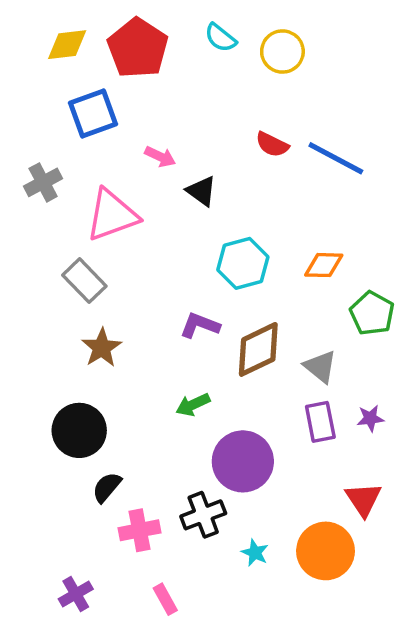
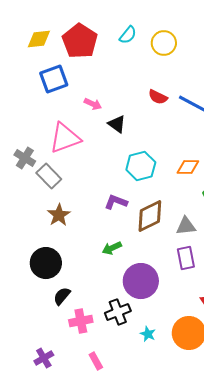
cyan semicircle: (220, 38) -> (128, 35), turned -90
gray cross: (43, 182) -> (25, 158), moved, turned -30
gray triangle: (320, 367) -> (186, 226), turned -45

